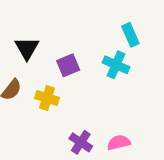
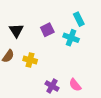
purple square: (68, 65) -> (47, 30), moved
pink semicircle: (119, 143) -> (75, 85), turned -112

